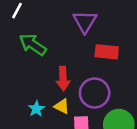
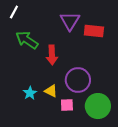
red rectangle: (107, 52) -> (94, 31), moved
red arrow: (63, 78) -> (52, 55), moved

